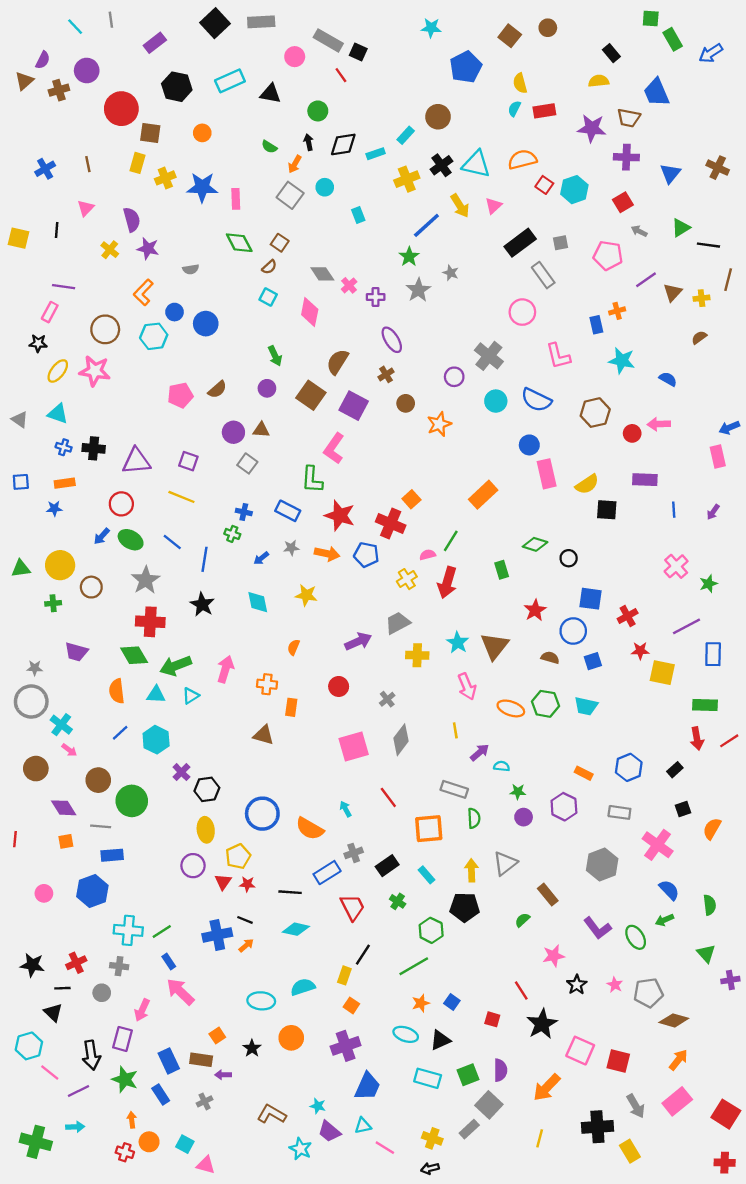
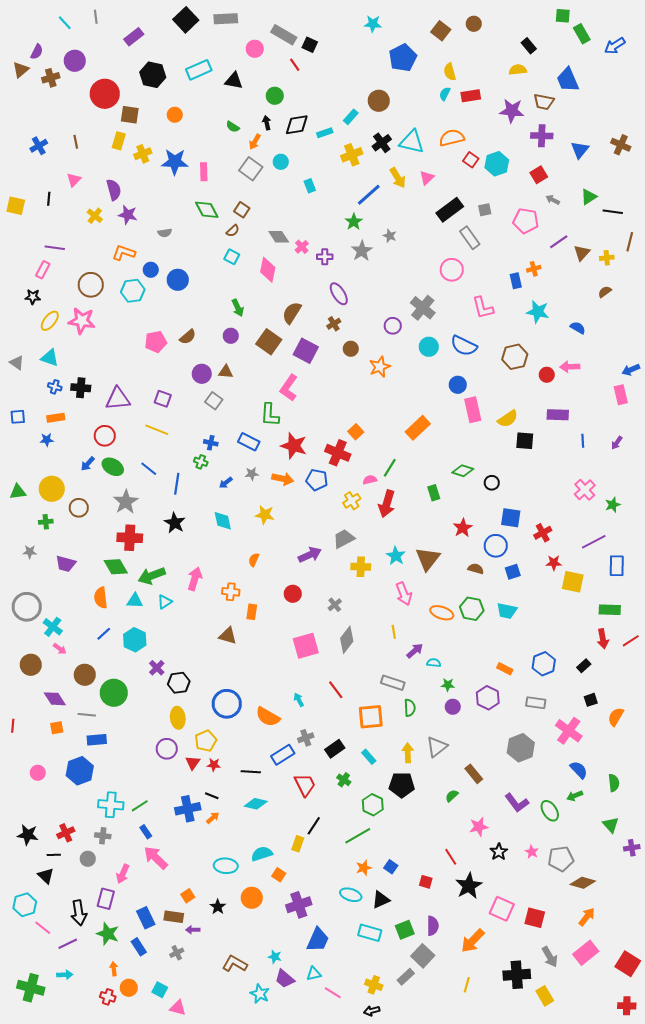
orange L-shape: (143, 292) -> (124, 253), turned 65
gray star: (35, 668) -> (30, 552), moved
orange square: (351, 1005) -> (279, 875), moved

